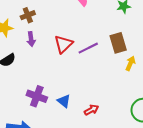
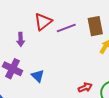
purple arrow: (31, 39) -> (21, 39), moved
red arrow: (91, 110) -> (85, 87), moved

